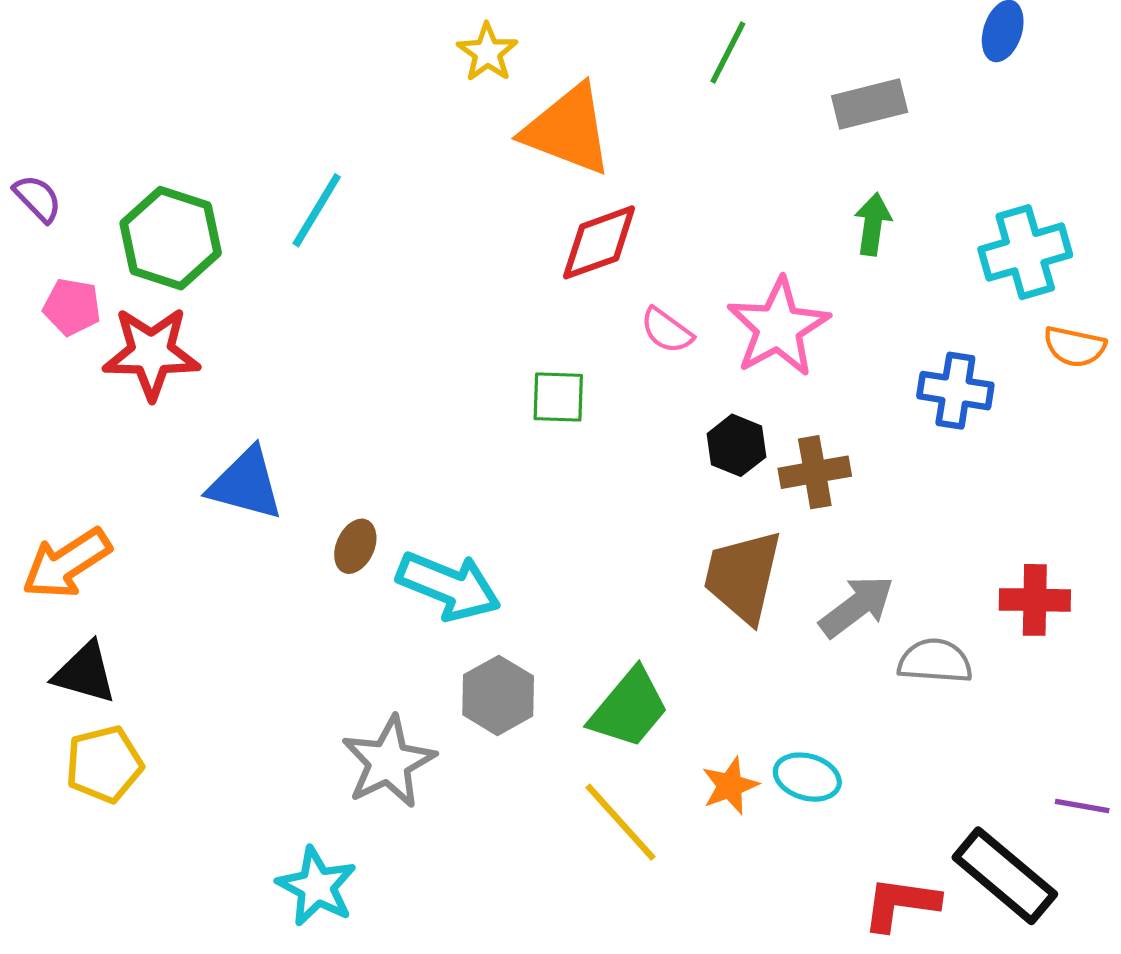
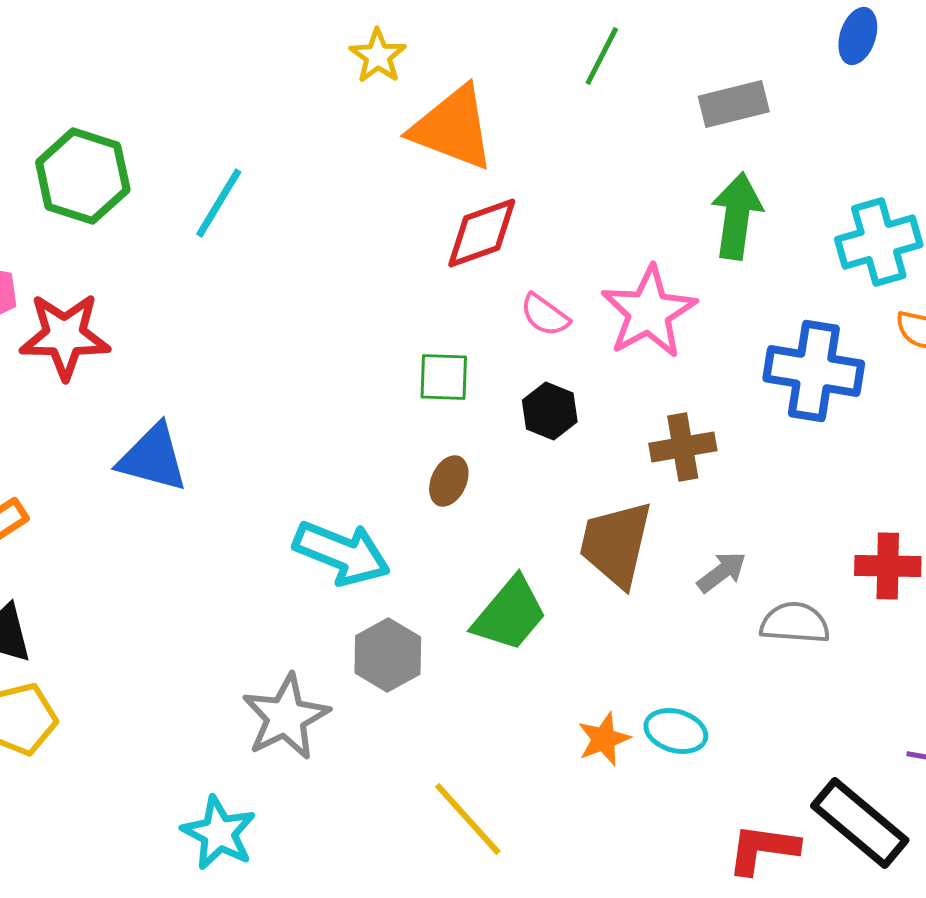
green arrow: (873, 224) -> (737, 216), size x1.5
green hexagon: (171, 238) -> (83, 176), moved
blue cross: (955, 391) -> (814, 371), size x1.4
black hexagon: (736, 445) -> (550, 411), moved
brown ellipse: (355, 546) -> (449, 481), moved
gray arrow: (857, 606) -> (722, 572), size x0.7
green trapezoid: (629, 708) -> (510, 614), moved
yellow line: (620, 822) -> (468, 819), moved

